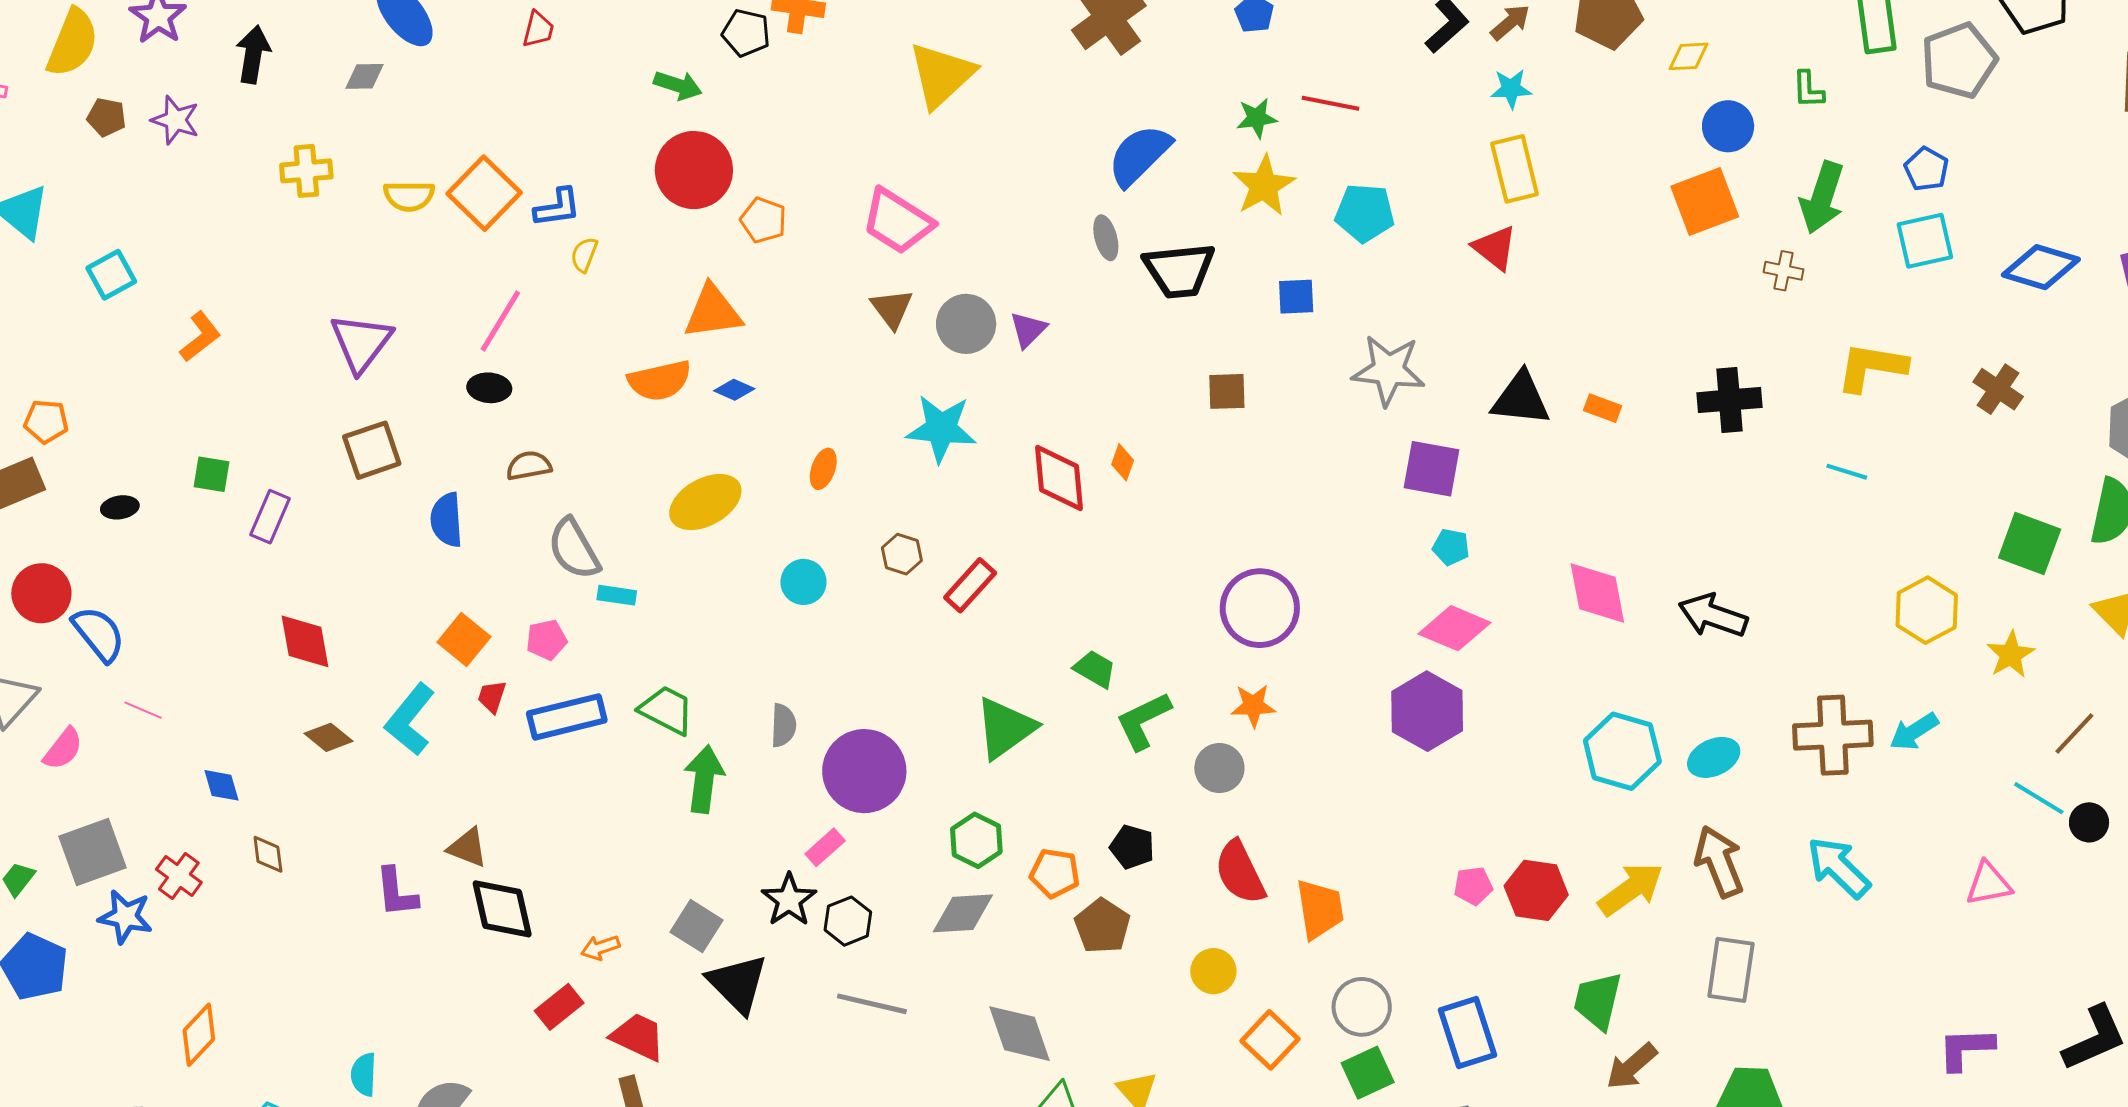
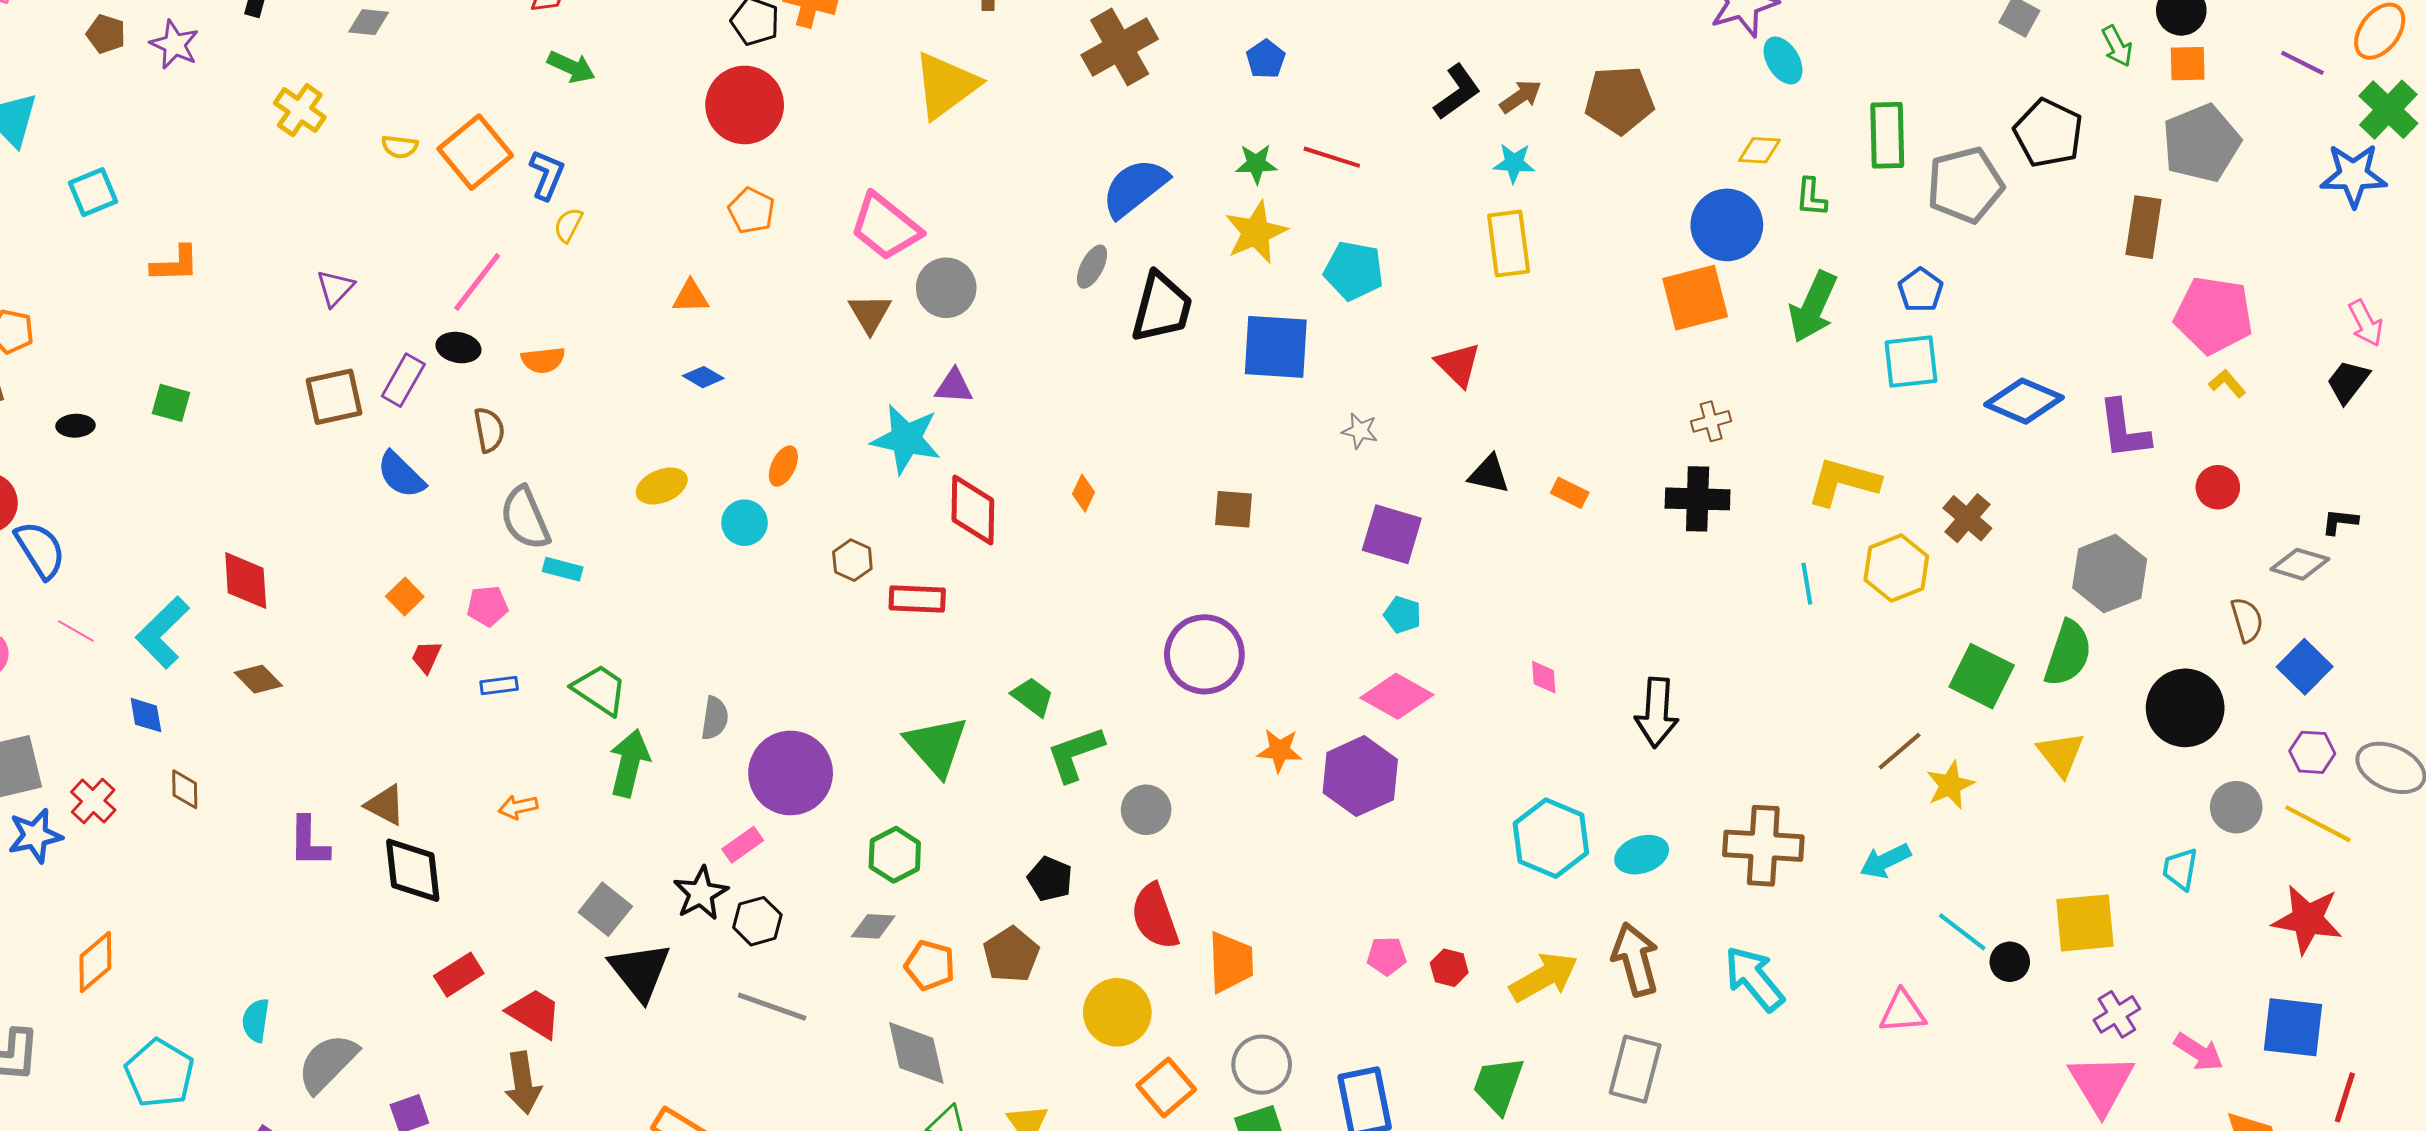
yellow diamond: (1688, 56) -> (1760, 150), moved
green arrow: (678, 85) -> (571, 67), moved
blue circle: (1728, 126) -> (1727, 225), size x1.4
red circle: (694, 170) -> (745, 105), moved
yellow cross: (306, 171) -> (300, 110), turned 33
yellow semicircle: (409, 196) -> (400, 147), size x0.7
blue L-shape: (557, 207) -> (547, 175), turned -66
gray ellipse: (1106, 238) -> (1092, 267), turned 36
red triangle: (1495, 248) -> (1458, 365), moved
black trapezoid: (1179, 270) -> (1162, 307), turned -76
brown cross: (1784, 271) -> (1711, 421), moved, turned -33
blue square: (1296, 297) -> (1276, 347), size x1.8
orange triangle: (713, 312) -> (691, 297), size x0.6
gray circle: (966, 324) -> (946, 288), moved
purple triangle: (1028, 330) -> (954, 386), moved, turned 42
orange L-shape: (200, 337) -> (175, 264), turned 30
purple triangle: (361, 343) -> (335, 288), size x0.6
gray star: (1389, 370) -> (1360, 431), size x0.5
orange semicircle: (660, 381) -> (543, 360), moved, size x0.7
brown square: (1227, 391) -> (1234, 509), moved
black triangle: (1521, 399) -> (1489, 474), size x0.7
brown semicircle: (529, 466) -> (489, 430), turned 84
cyan line: (1847, 472) -> (1807, 584), turned 57
red diamond: (1059, 478) -> (973, 510), moved
yellow ellipse: (705, 502) -> (662, 486), size x0.7
purple rectangle: (270, 517) -> (403, 380), moved
blue semicircle: (447, 520) -> (401, 475), turned -48
cyan circle: (803, 582) -> (745, 523), moved
red rectangle: (970, 585) -> (917, 599), turned 44
pink diamond: (1597, 593) -> (1544, 677), size x0.5
yellow hexagon: (1927, 610) -> (1896, 568), moved
black arrow: (1713, 616) -> (1657, 713), turned -112
orange square: (464, 640) -> (405, 597), size x0.7
orange star: (1253, 706) -> (1280, 750), moved
blue rectangle: (567, 717) -> (499, 685), size x0.5
cyan L-shape: (410, 720) -> (163, 632), moved
green triangle: (1005, 728) -> (936, 746), turned -42
cyan arrow: (1914, 732) -> (1885, 861), moved
brown line: (2074, 734) -> (1900, 751), moved
orange pentagon: (1055, 873) -> (930, 965), moved
red hexagon: (1536, 890) -> (1449, 968), size x0.6
gray diamond: (963, 913) -> (873, 926), size x0.7
blue star: (125, 917) -> (35, 836), turned -30
orange arrow: (600, 948) -> (518, 807), moved
yellow circle: (1213, 971) -> (1117, 1012), size x1.5

